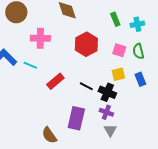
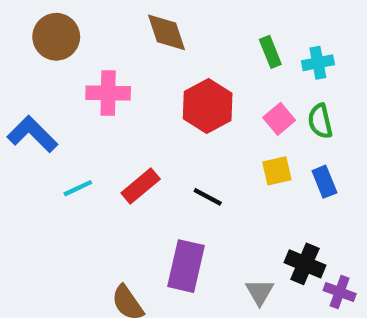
pink square: (119, 50) -> (279, 119), turned 32
cyan line: (30, 65) -> (78, 188), moved, turned -48
black cross: (107, 92) -> (305, 264), moved
purple cross: (106, 112) -> (340, 292), moved

